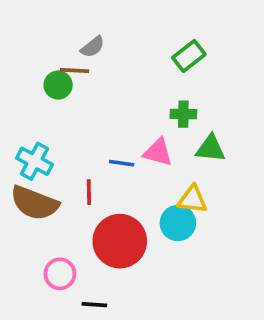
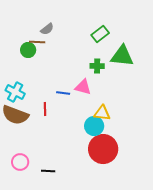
green triangle: (211, 149) -> (122, 56), moved, size x1.4
red circle: (120, 241) -> (103, 149), moved
pink circle: (60, 274) -> (20, 162), moved

